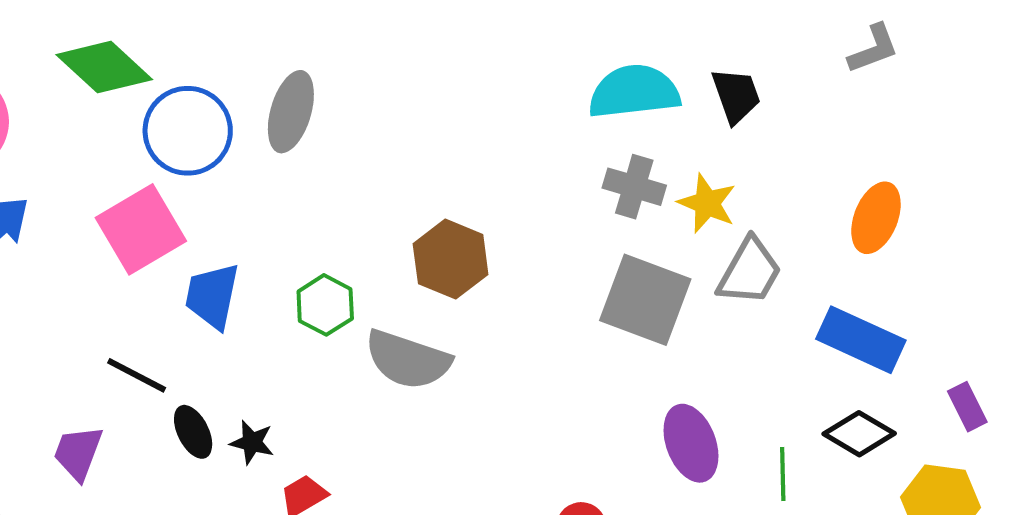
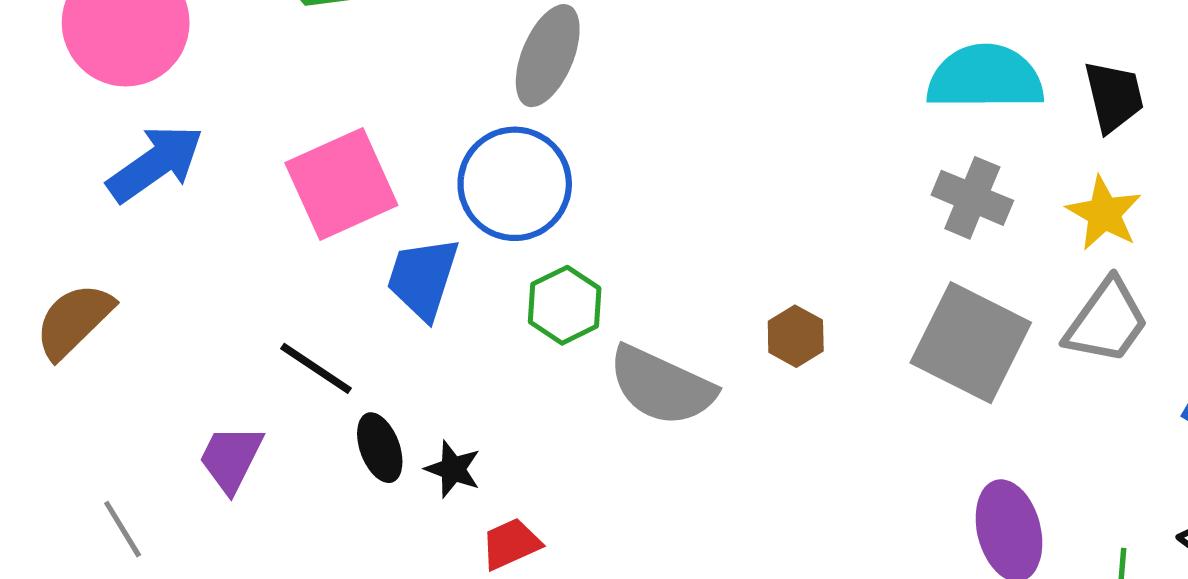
blue circle: (188, 131) -> (515, 184), moved
yellow star: (707, 203) -> (1104, 213), moved
brown hexagon: (451, 259) -> (796, 336), moved, size x0.6

